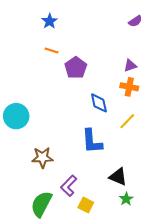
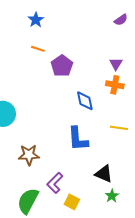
purple triangle: (130, 66) -> (116, 64), turned -40
yellow line: (127, 121) -> (119, 128), moved, turned 54

